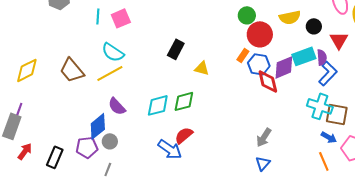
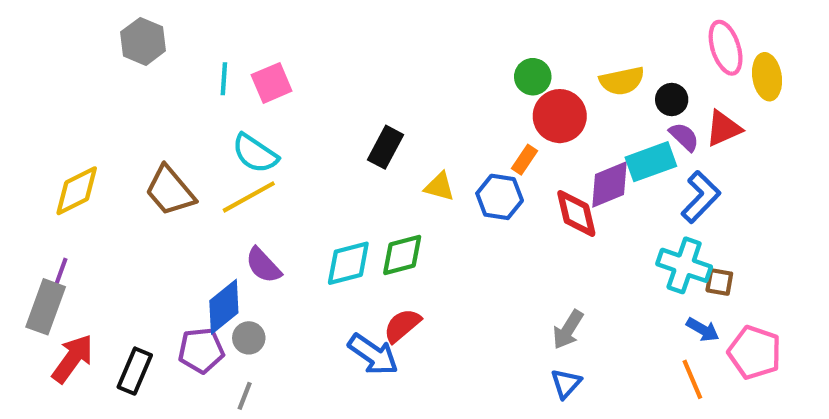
red triangle: (339, 40) -> (723, 129), turned 36
purple semicircle: (322, 57) -> (684, 137), moved, turned -42
blue hexagon: (259, 64) -> (500, 197), moved
brown square: (337, 114) -> (719, 282), size x0.6
red arrow: (25, 151) -> (73, 359), size x1.4

